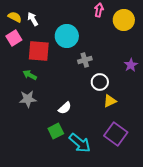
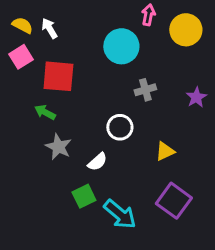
cyan circle: (67, 36) -> (121, 46), moved
gray cross: (85, 60) -> (145, 90), moved
white circle: (100, 82) -> (120, 127), moved
gray star: (28, 99) -> (58, 147), moved, turned 30

